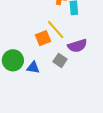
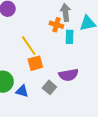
yellow line: (56, 30) -> (29, 46), moved

